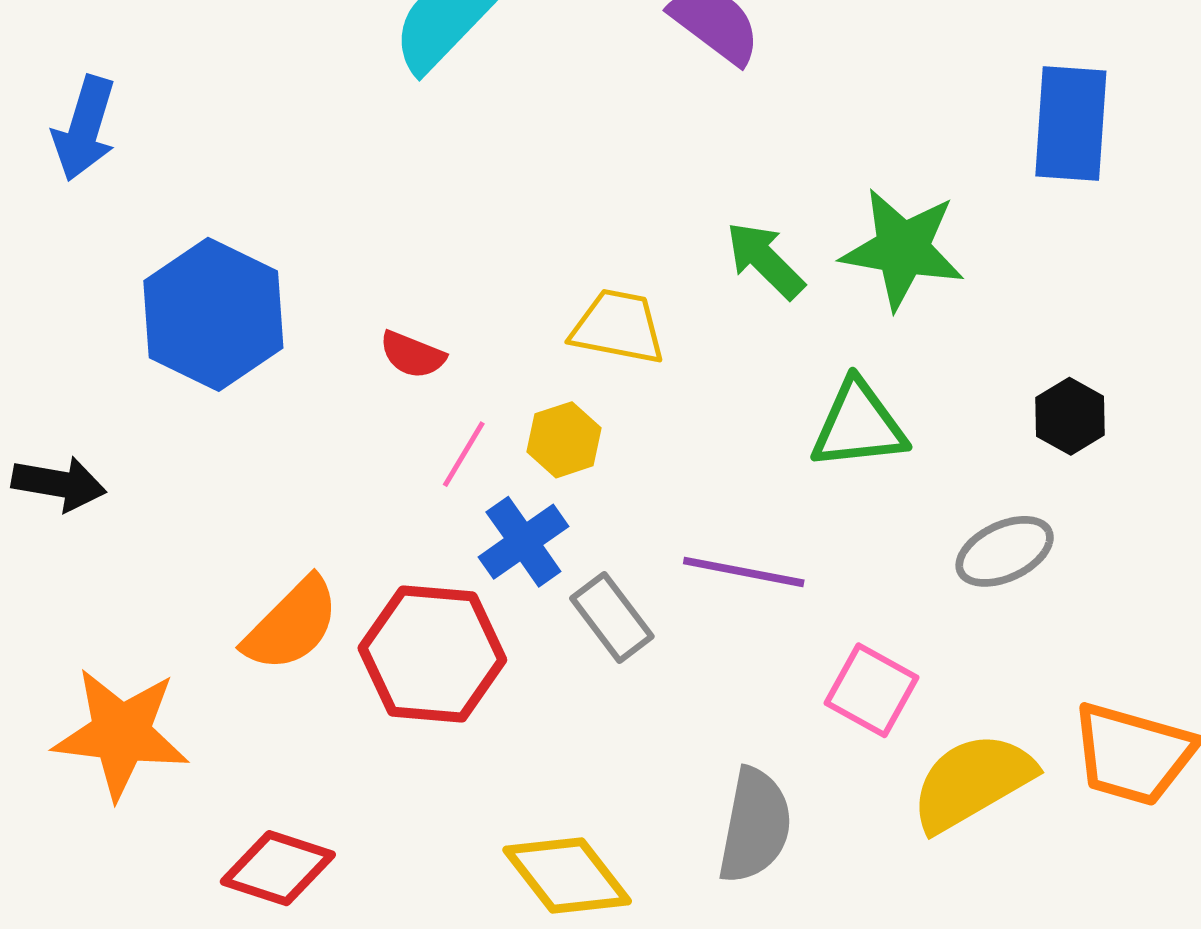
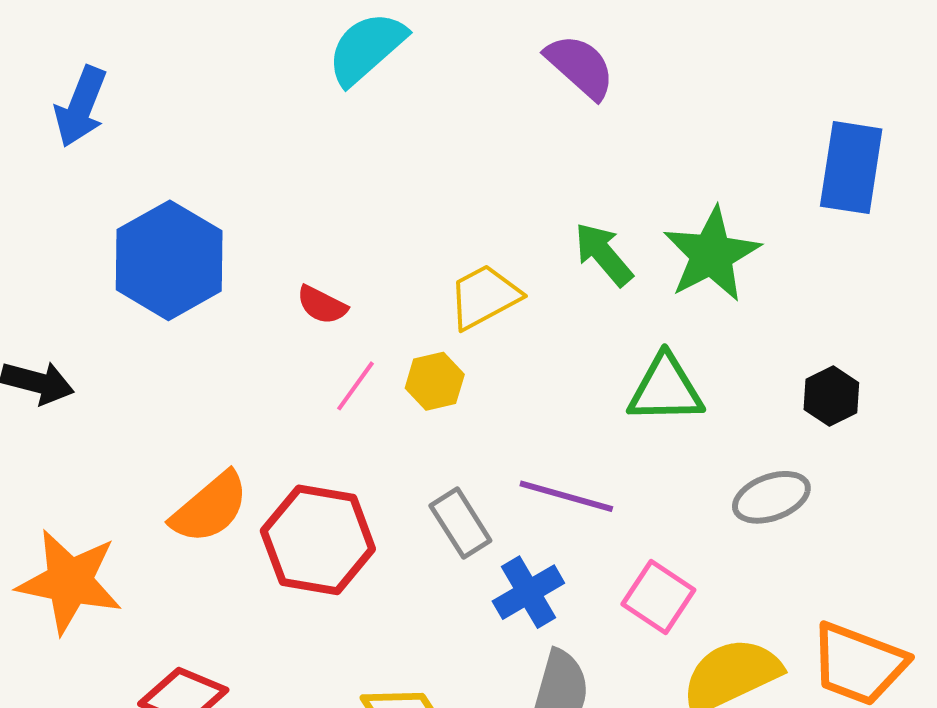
green star: (903, 249) -> (712, 254), turned 30
yellow trapezoid: (618, 327) -> (484, 297), turned -44
blue cross: (523, 542) -> (528, 592), moved

